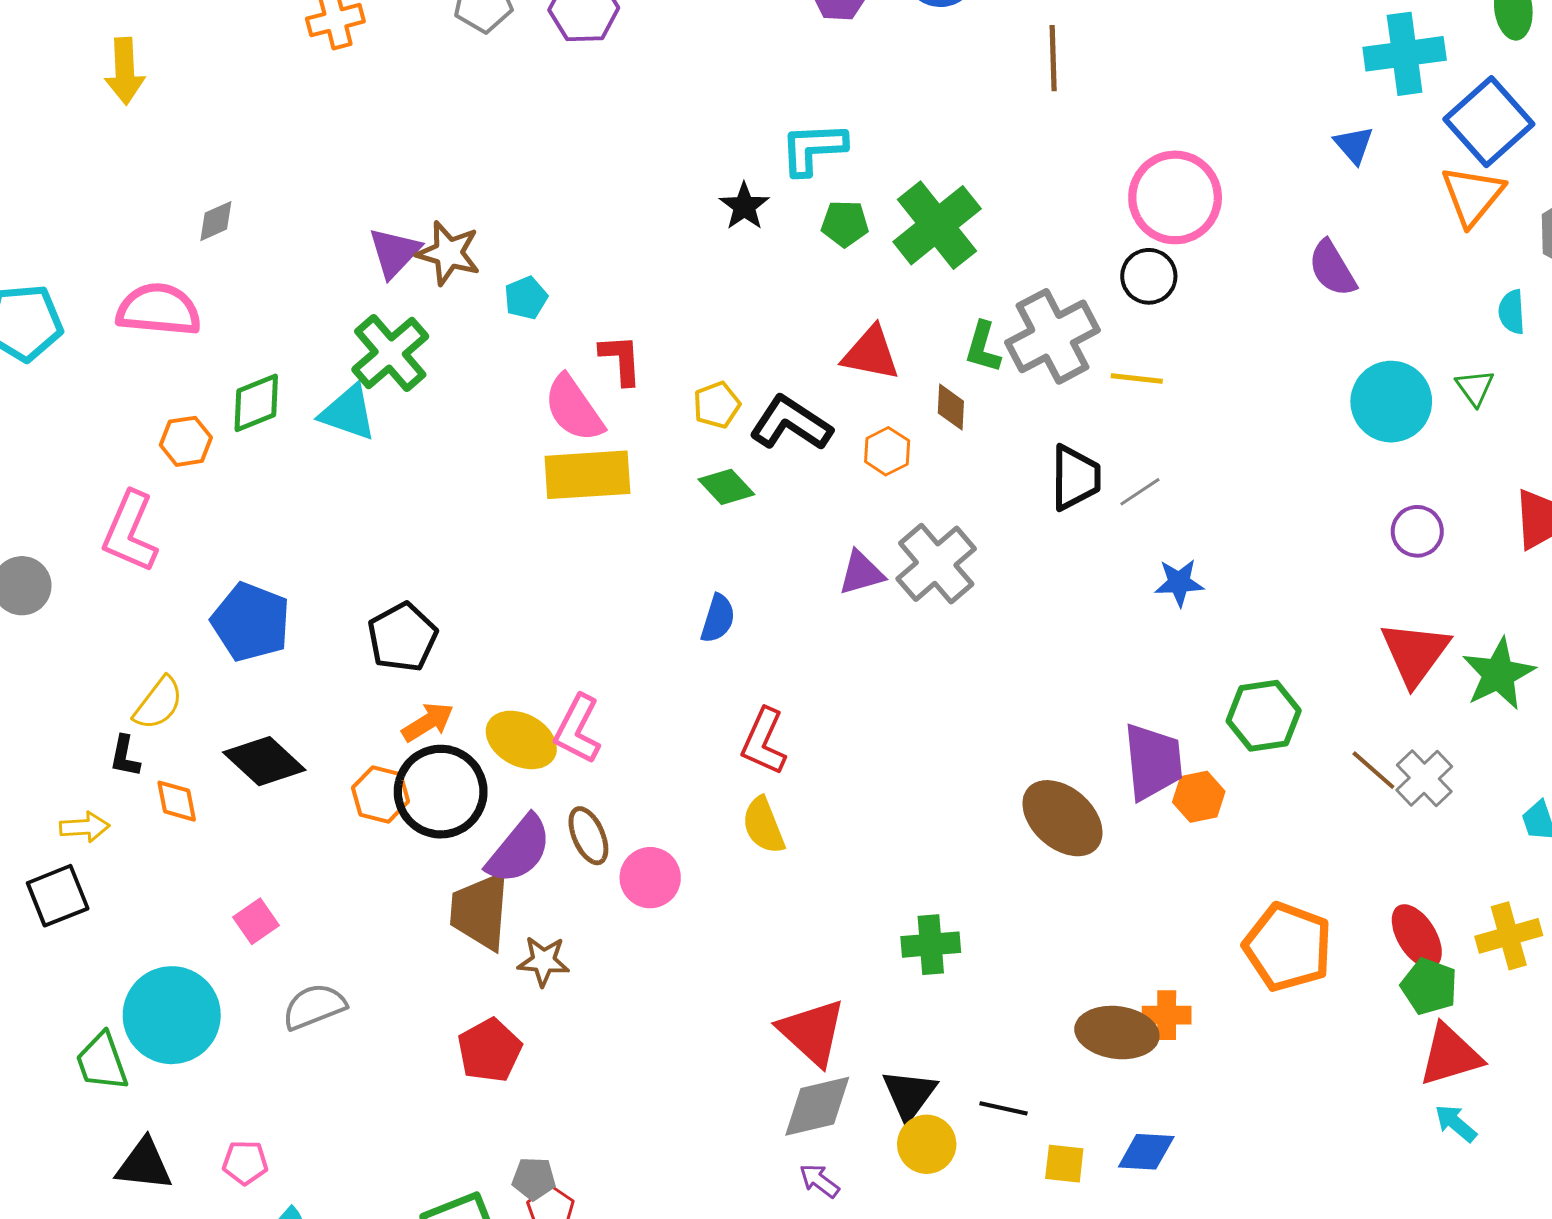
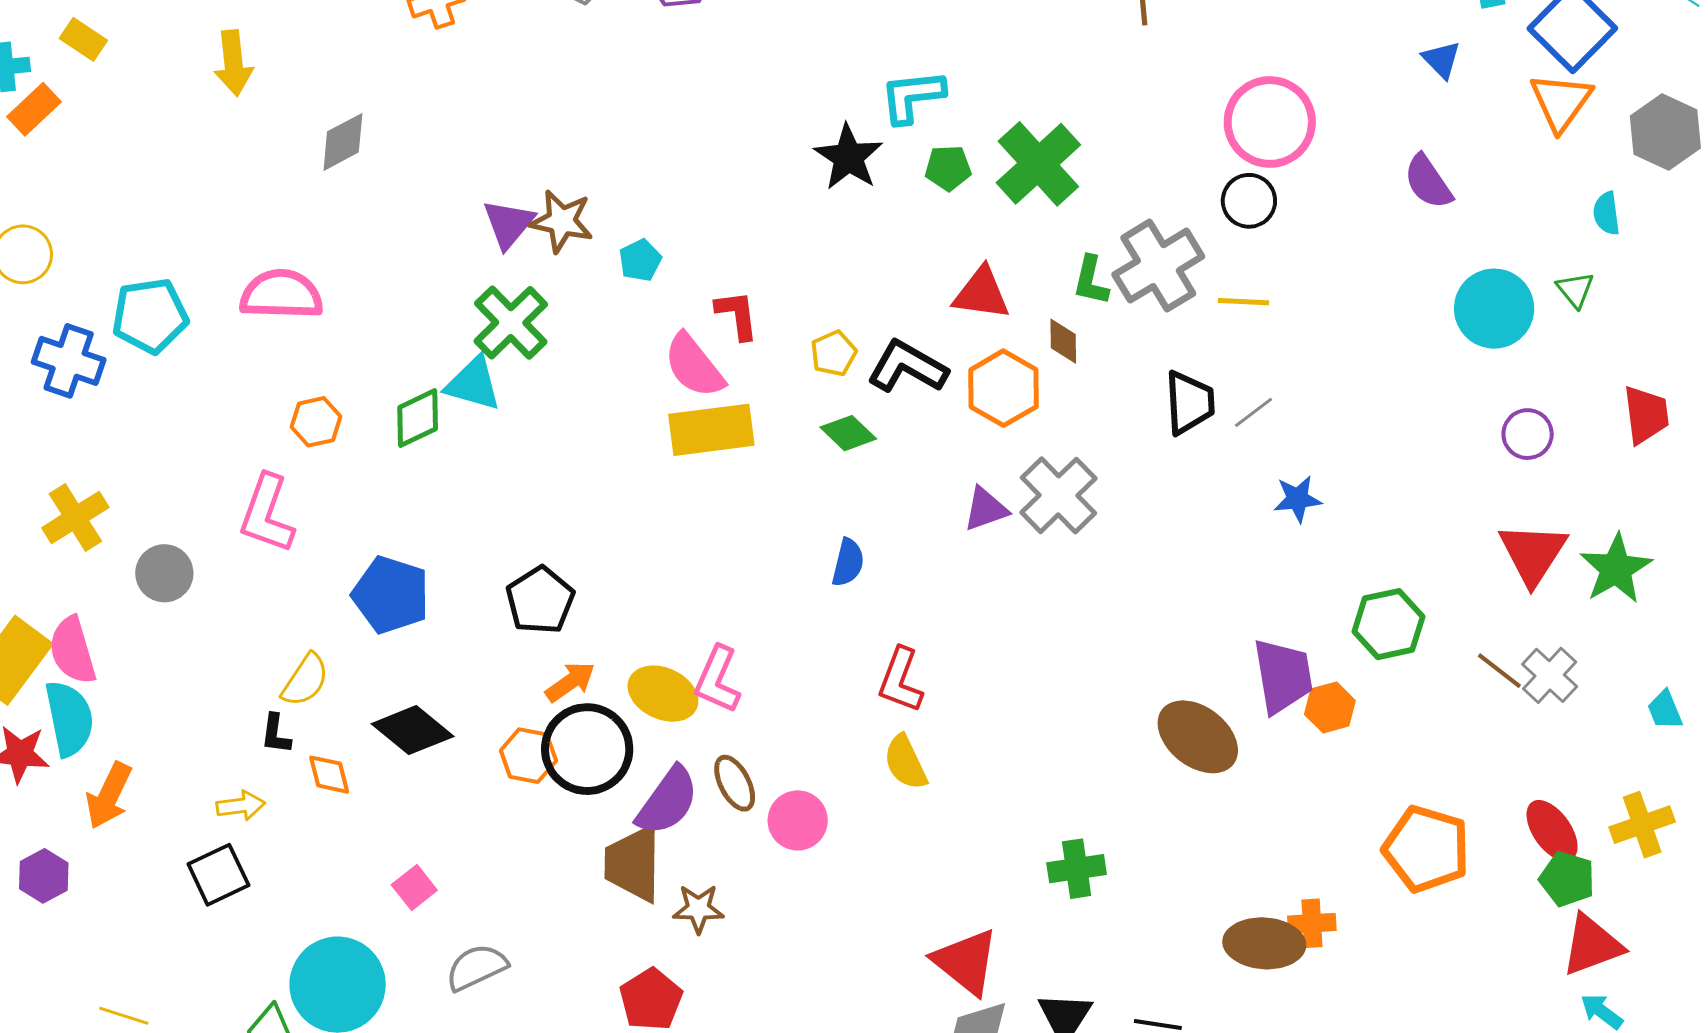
black star: (744, 206) -> (848, 157), size x1.4
gray diamond: (216, 221) -> (343, 142), moved, size x1.4
green diamond: (256, 403) -> (418, 418), moved
orange hexagon: (887, 451) -> (1003, 388), size x1.6

